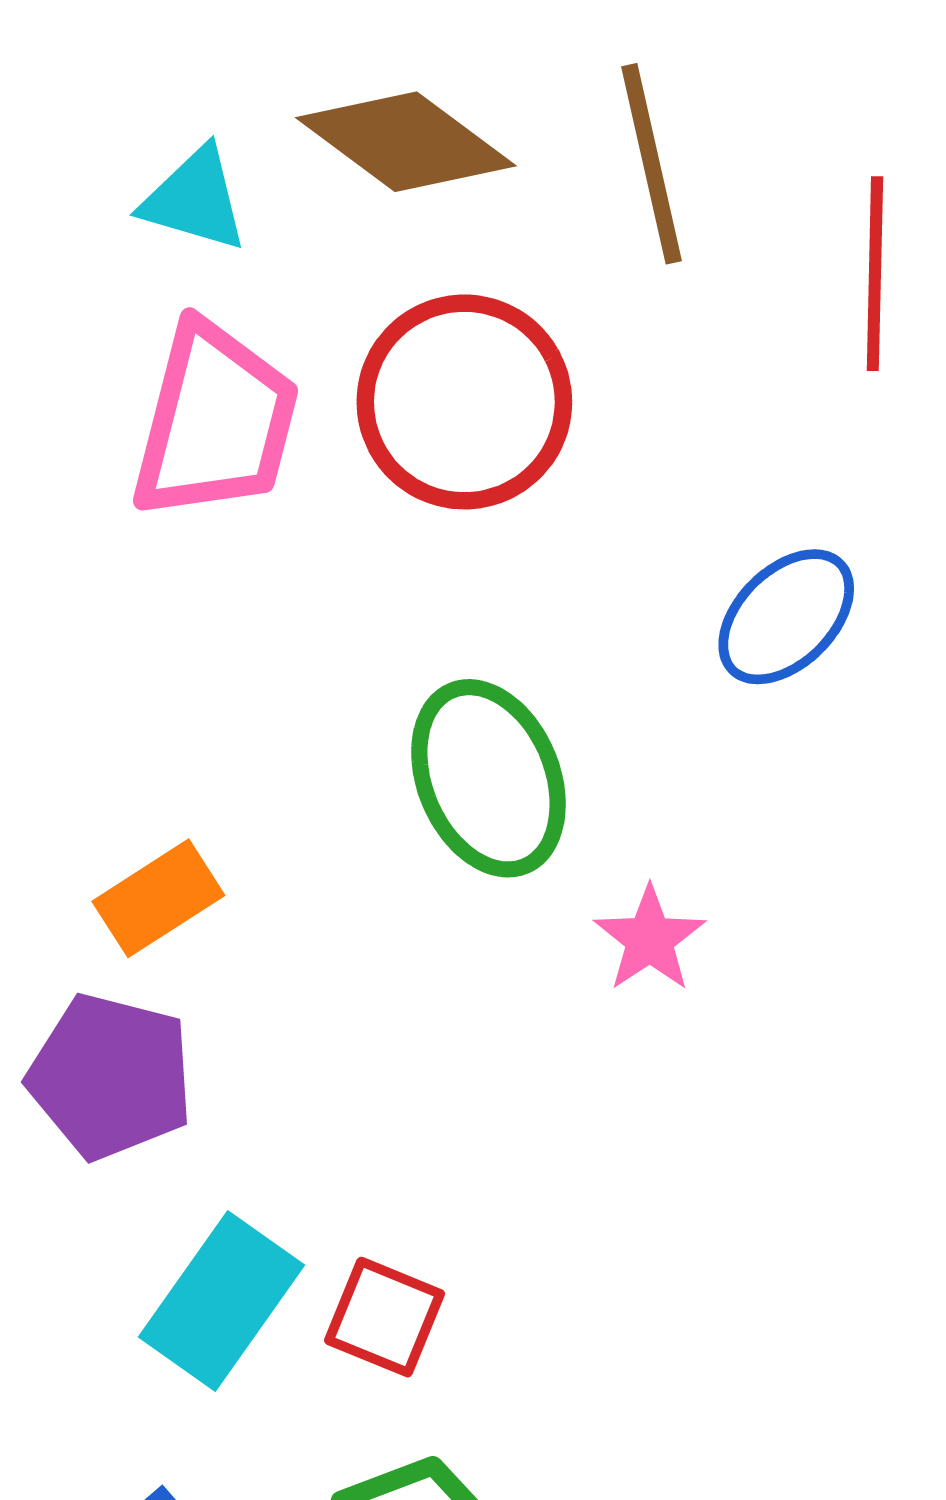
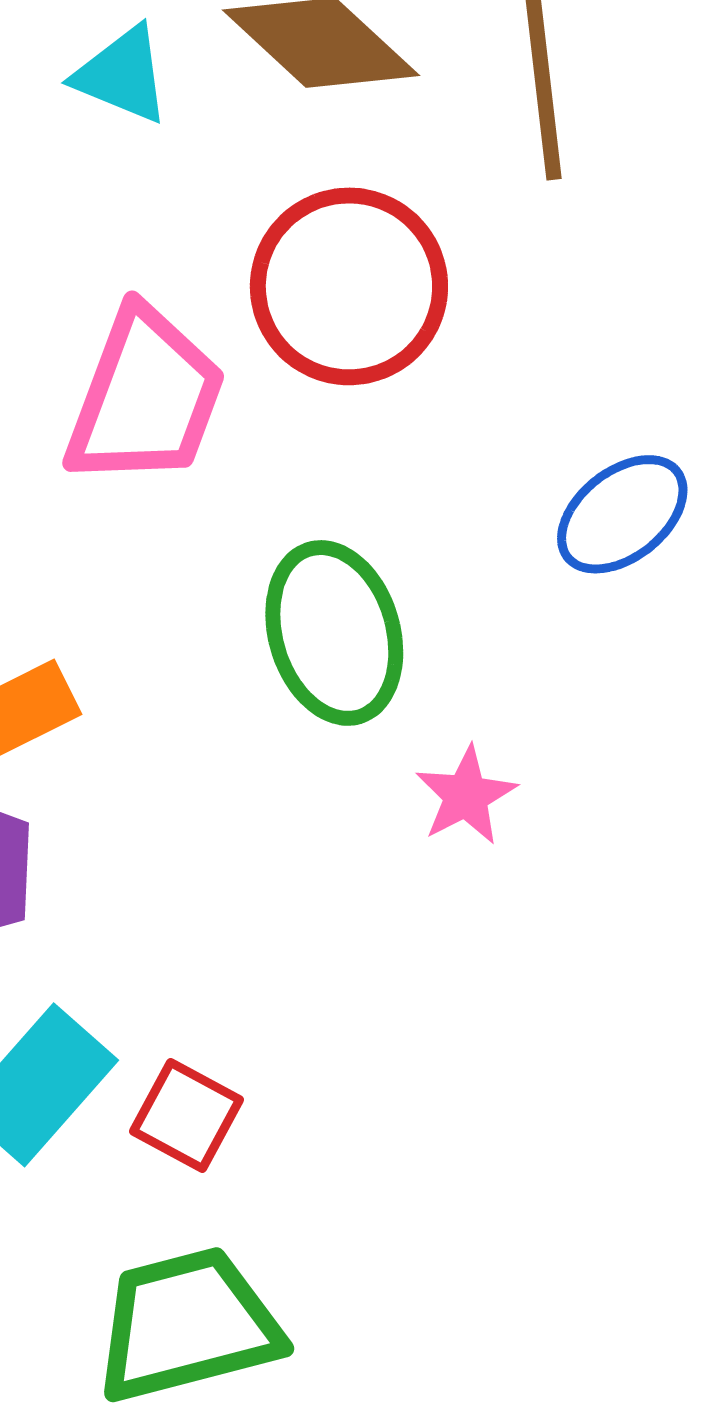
pink trapezoid: (215, 421) -> (145, 397), moved

